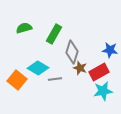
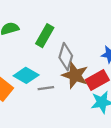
brown star: (80, 68) -> (75, 75), size x1.6

